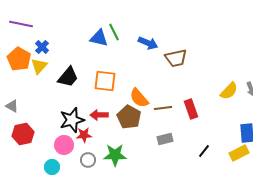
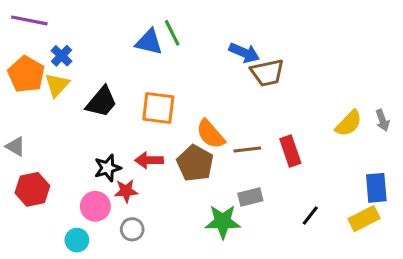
blue arrow: (148, 43) -> (244, 53), moved
black star: (72, 120) -> (108, 168), size x0.7
green star: (115, 155) -> (223, 222), moved

